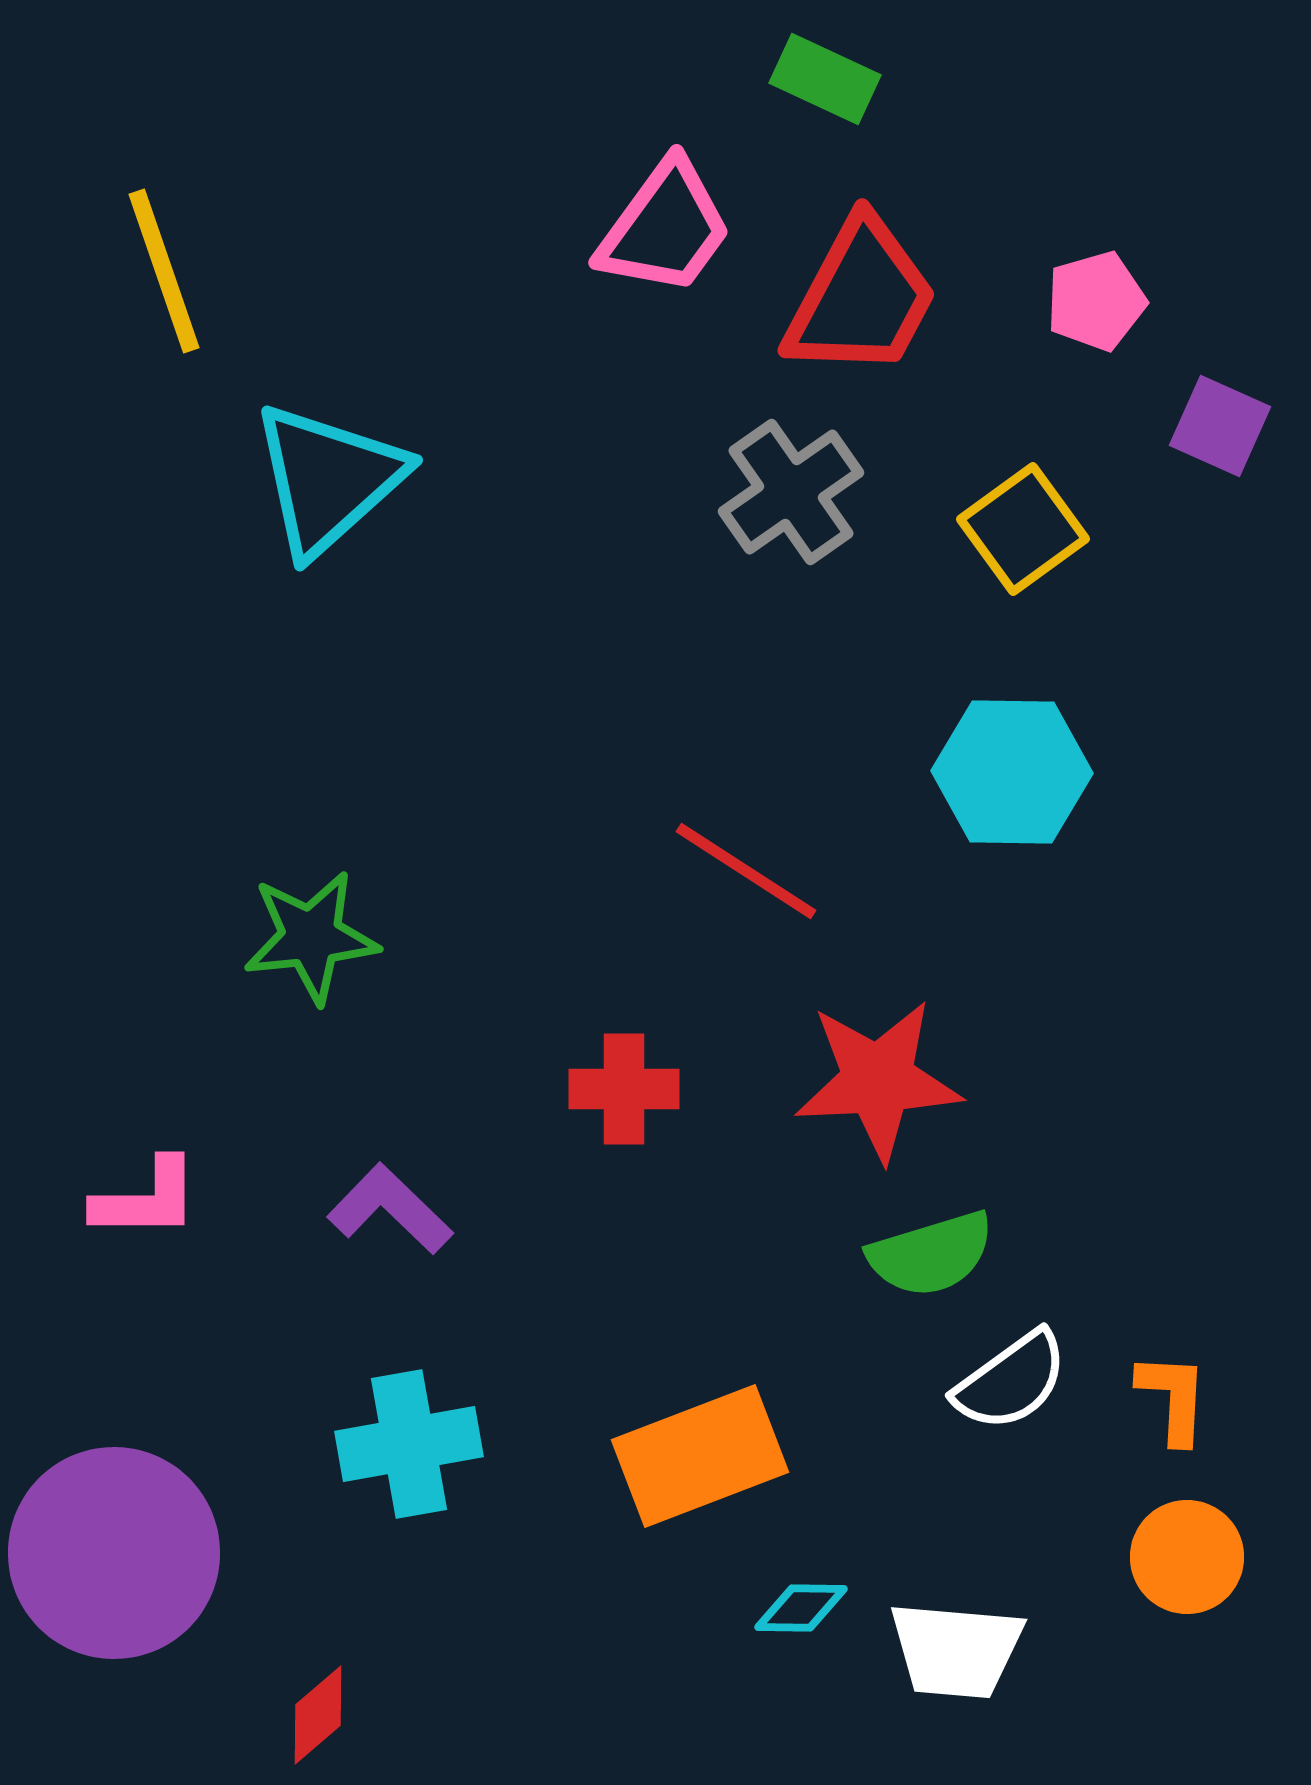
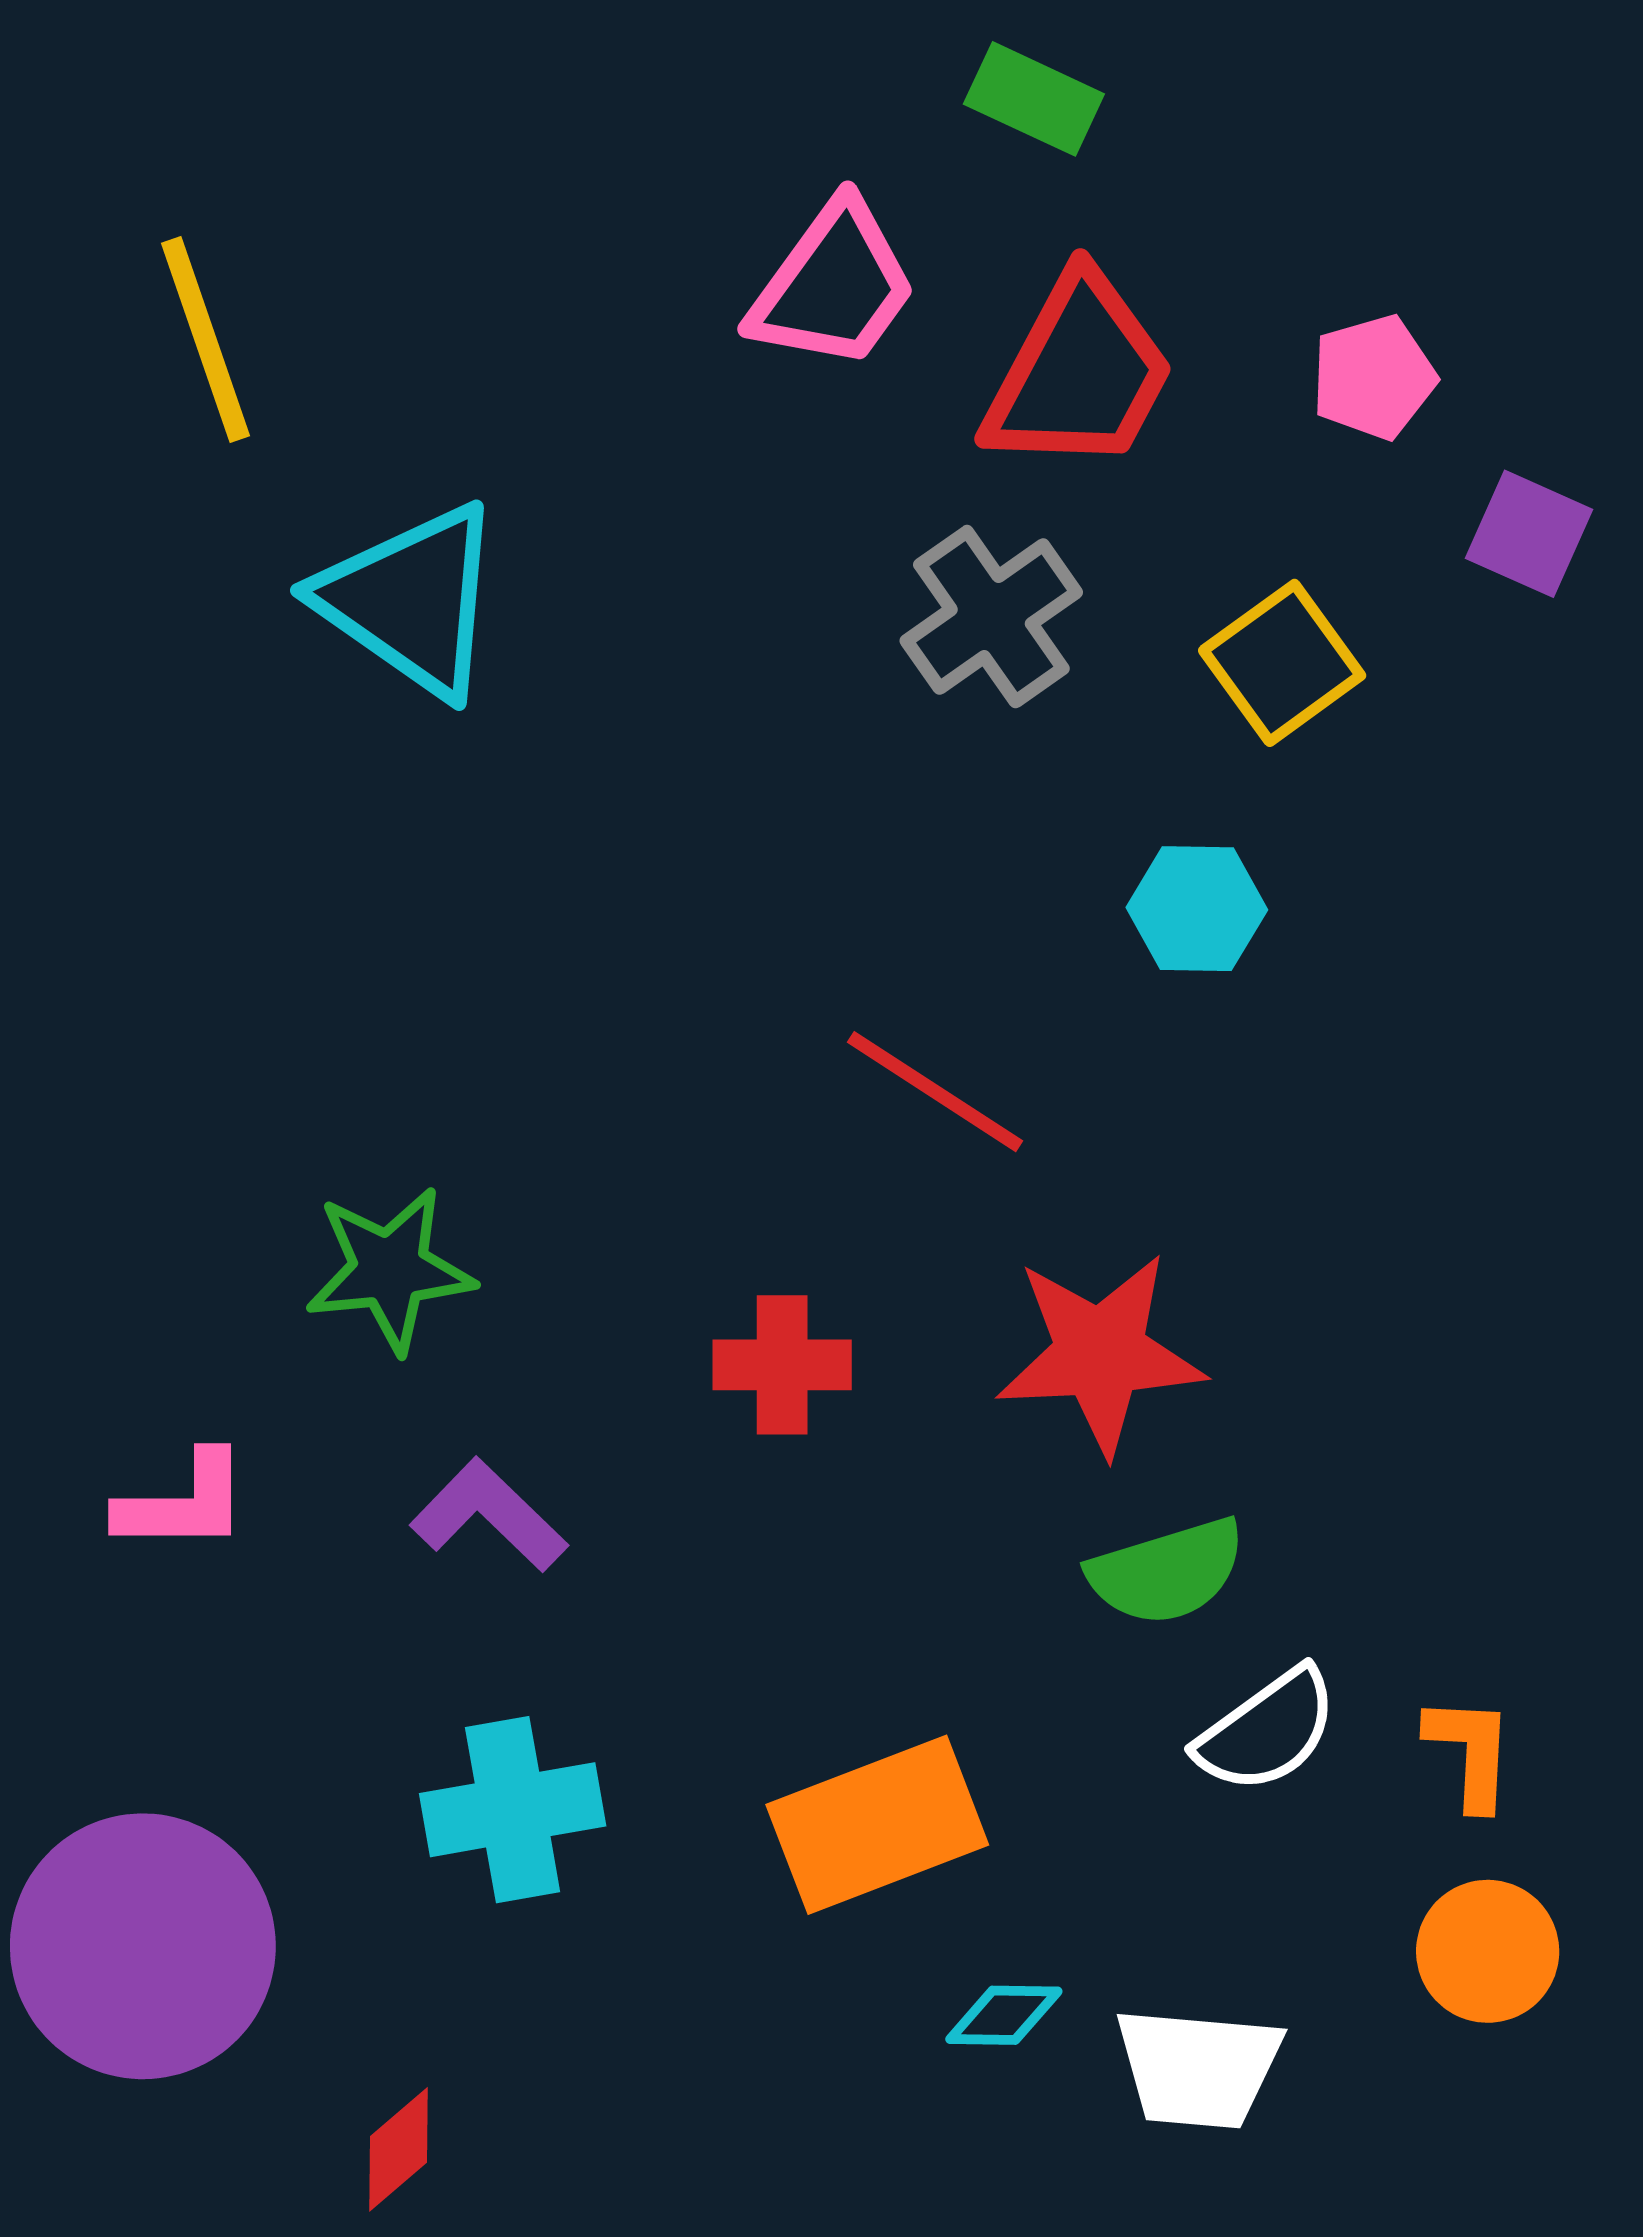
cyan triangle: (328, 479) -> (411, 600), turned -43
cyan hexagon: (1012, 772) -> (1197, 909), moved, size x0.7
green star: (311, 937) -> (390, 1270), moved

